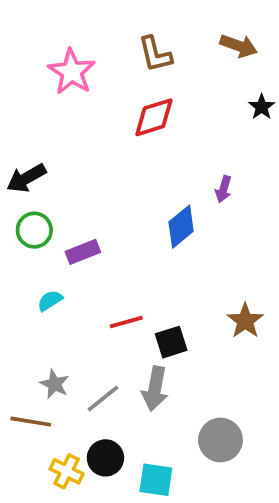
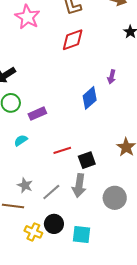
gray circle: (220, 440) -> (115, 198), moved

